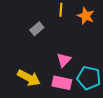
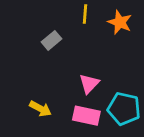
yellow arrow: (29, 78) -> (40, 109), size x0.7

